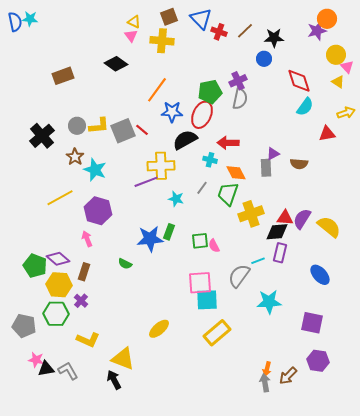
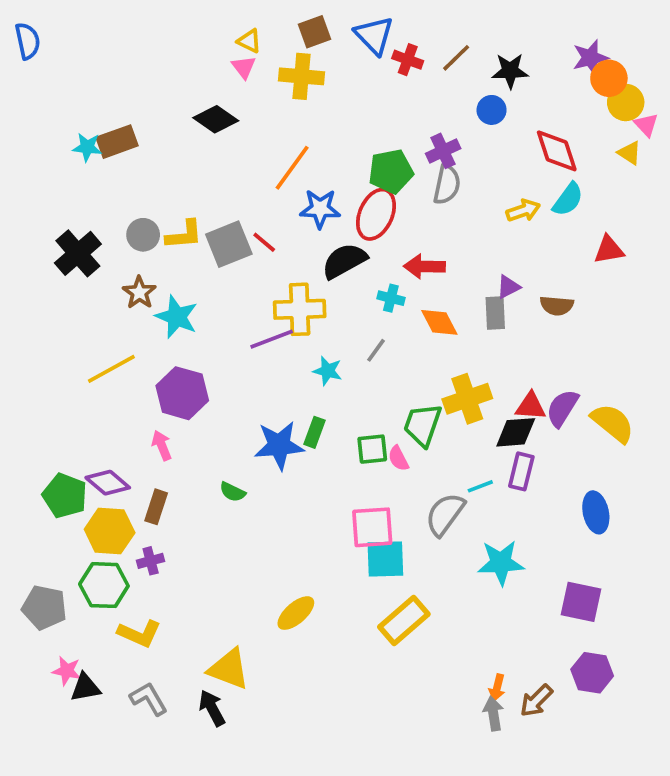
cyan star: (30, 19) -> (87, 147), moved
orange circle: (327, 19) -> (609, 78), moved
yellow arrow: (346, 113) -> (523, 211), moved
green trapezoid: (228, 194) -> (423, 425), moved
blue ellipse: (320, 275) -> (596, 512), turned 30
purple cross: (81, 301) -> (151, 561), turned 32
yellow L-shape: (88, 340) -> (139, 634), moved
gray L-shape: (68, 371) -> (149, 699), moved

